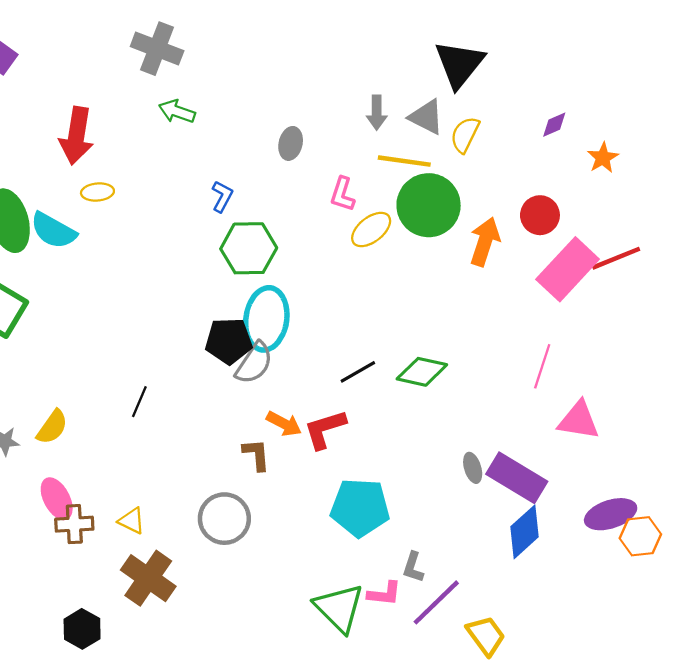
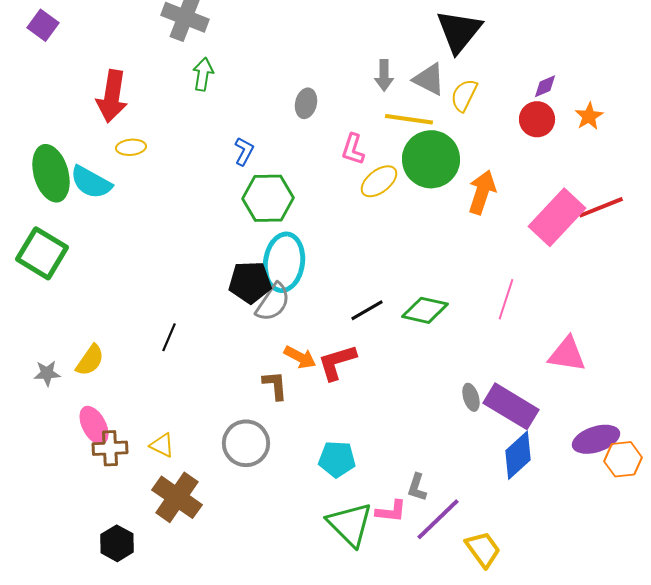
green arrow: (177, 111) -> (203, 74), turned 80
red circle: (540, 215) -> (537, 119), moved
pink line: (542, 366) -> (506, 299), moved
cyan pentagon: (360, 508) -> (337, 459), moved, size x0.7

